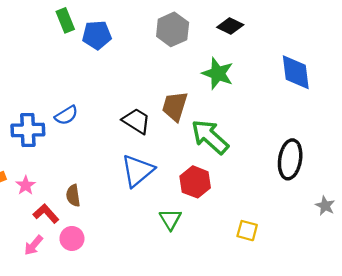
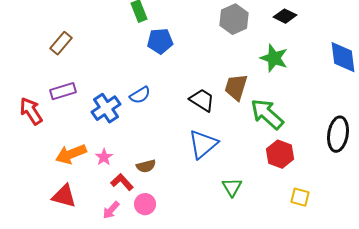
blue pentagon: (97, 35) -> (160, 41), moved
blue cross: (28, 130) -> (106, 108), turned -32
red hexagon: (195, 182) -> (280, 154), moved
brown semicircle: (73, 196) -> (146, 166), turned -96

